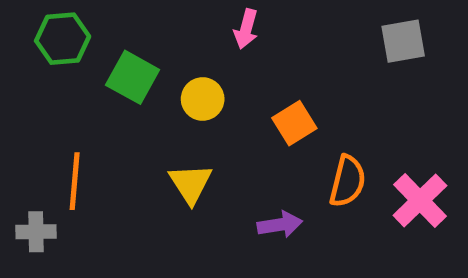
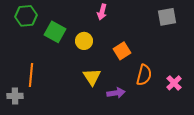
yellow triangle: (191, 184) -> (92, 77), moved
pink cross: (420, 200) -> (174, 83), size x0.7

